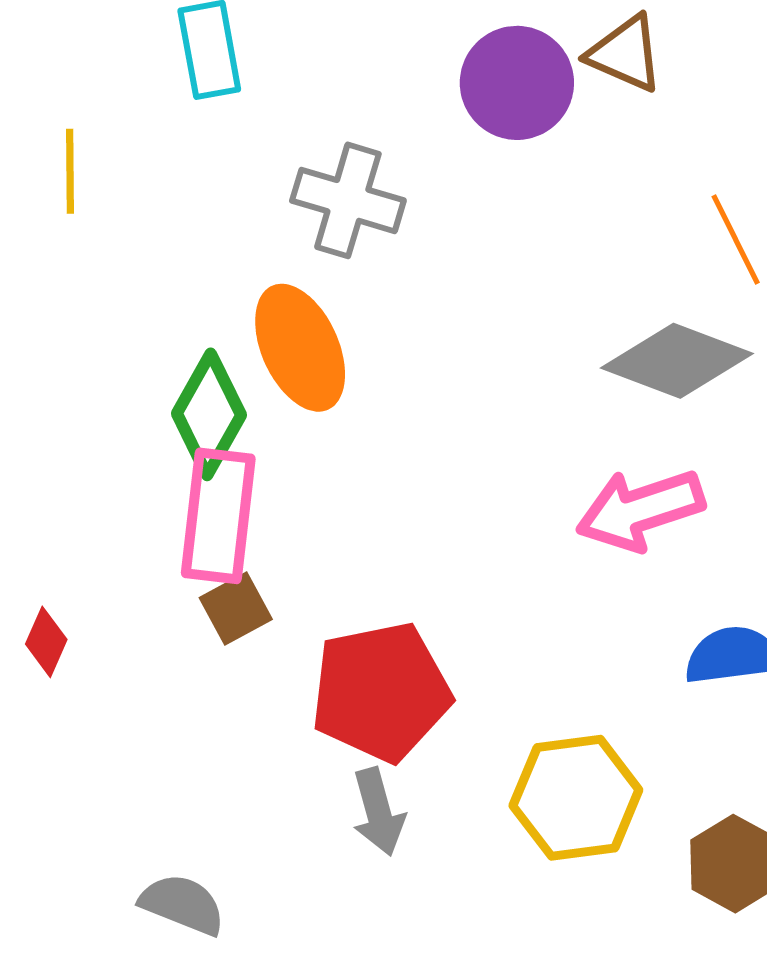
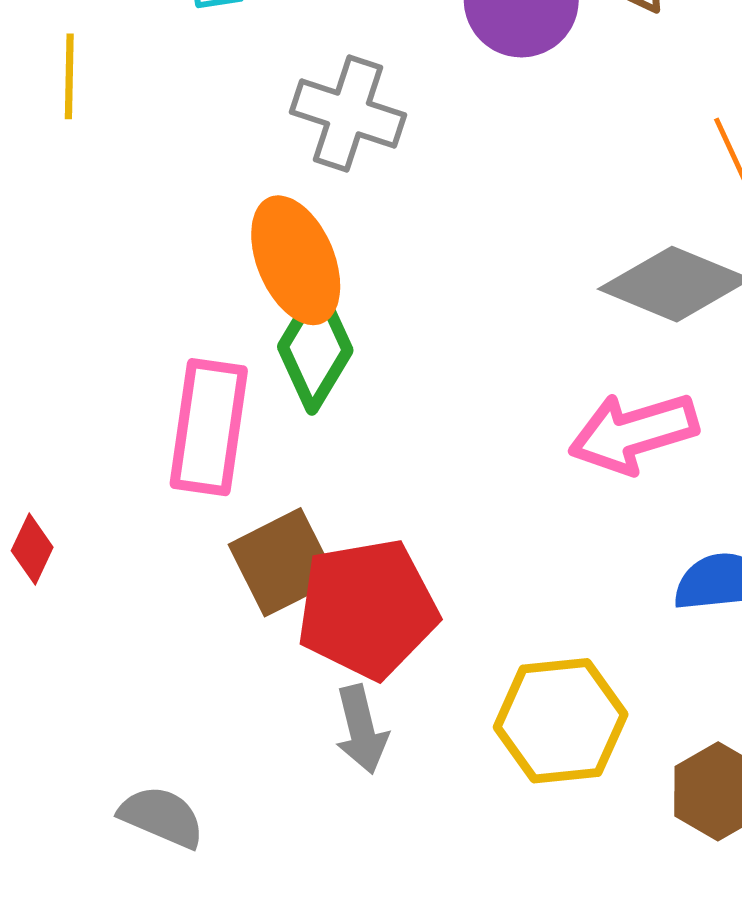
green diamond: (209, 414) -> (315, 349), moved
brown square: (236, 609) -> (283, 562), moved, size x1.5

